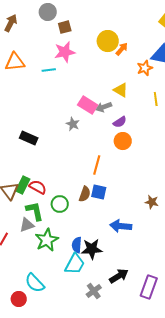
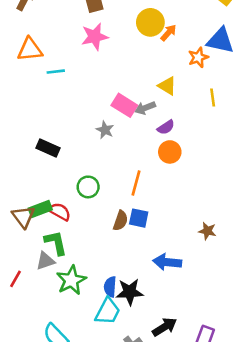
cyan line: (49, 70) -> (56, 72), moved
green rectangle: (23, 185) -> (40, 209), turned 42
green circle: (60, 204) -> (88, 187), moved

